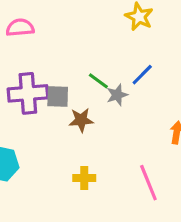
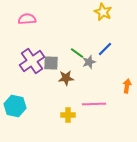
purple cross: (28, 93) -> (32, 61), turned -30
pink line: (148, 183) -> (94, 104), moved, turned -70

